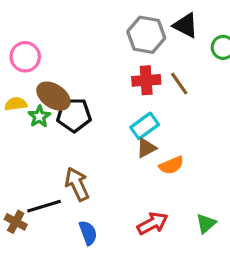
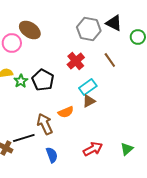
red cross: (146, 80) -> (76, 61), moved, turned -36
brown ellipse: (53, 96) -> (30, 30), moved
black pentagon: (74, 115) -> (43, 80), turned 30
orange semicircle: (171, 165) -> (66, 112), moved

